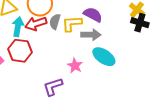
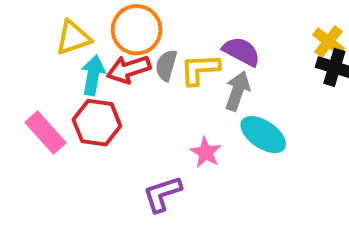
gray arrow: (91, 35) -> (237, 91), turned -72

